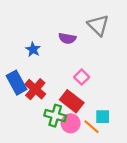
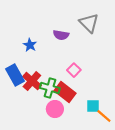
green cross: (55, 116) -> (50, 88), moved
pink circle: (71, 123) -> (55, 109), moved
orange line: (92, 127) -> (104, 116), moved

